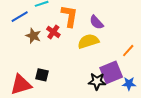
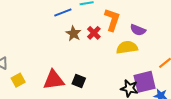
purple semicircle: (96, 22) -> (138, 30), turned -35
black square: (42, 75) -> (79, 81), moved

